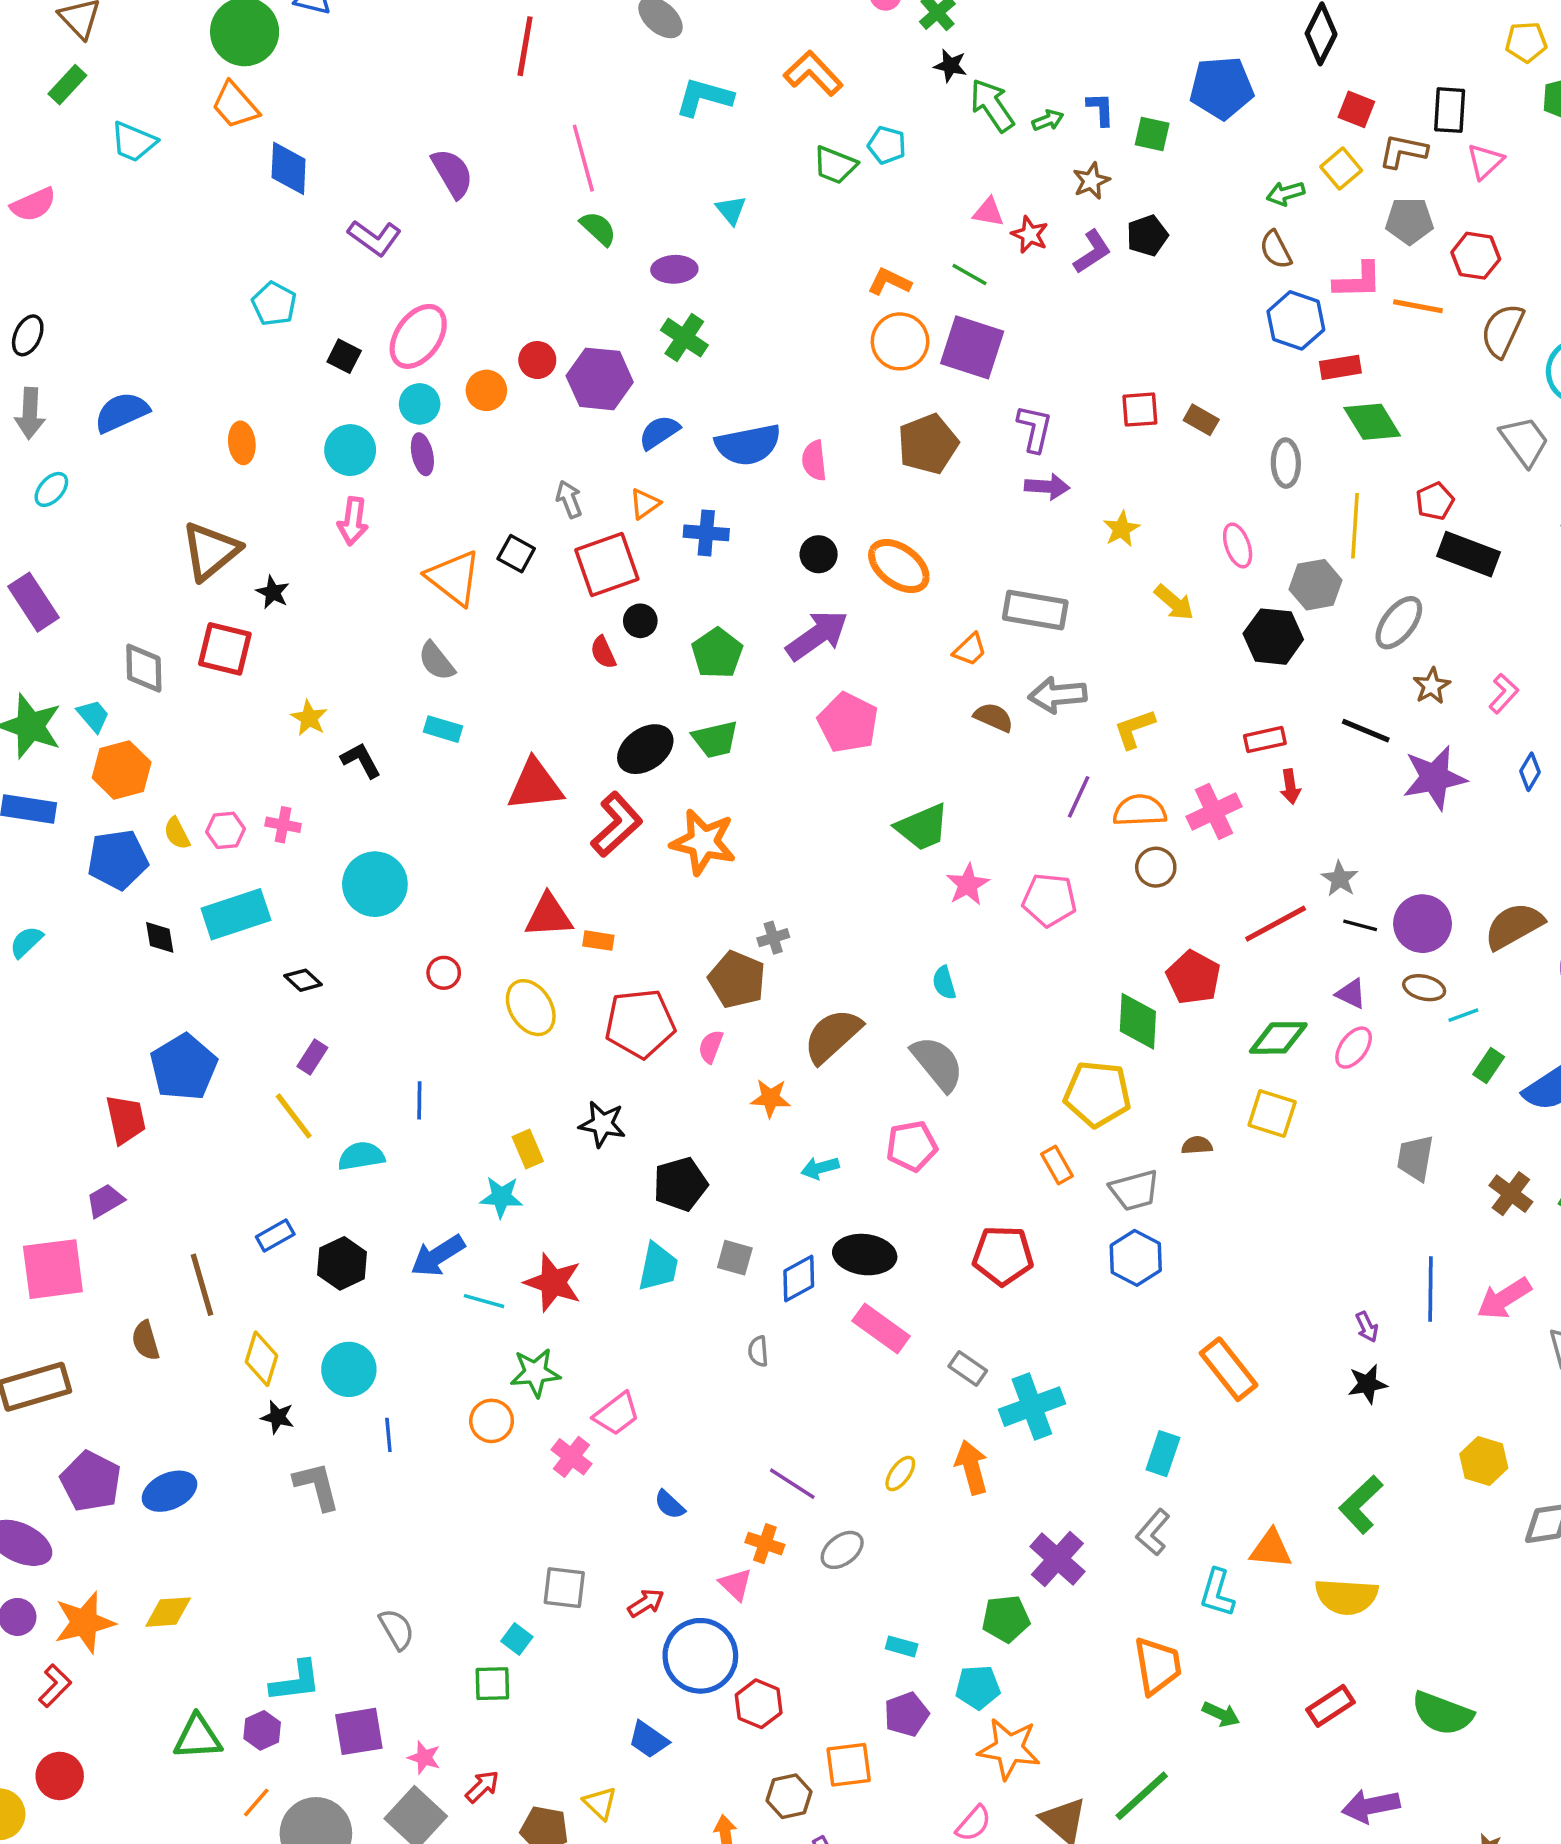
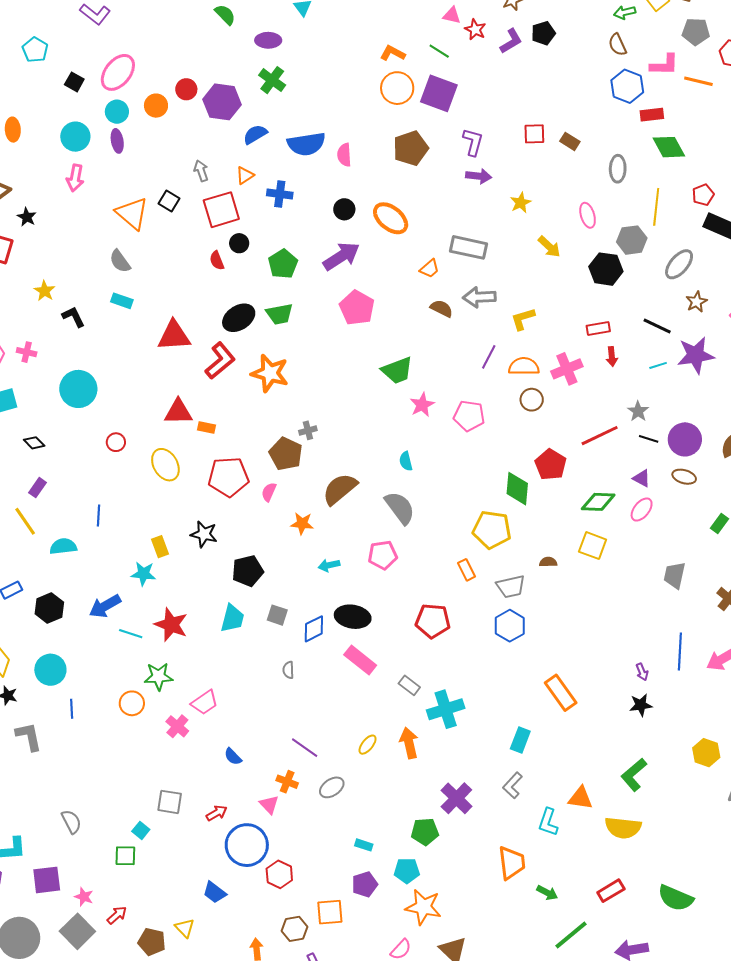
cyan line: (1463, 1015) -> (658, 365), moved
green line: (1142, 1796) -> (571, 935), moved

